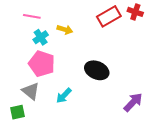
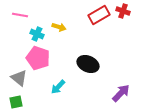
pink line: (32, 16) -> (20, 15), moved
cyan cross: (41, 37) -> (37, 34), turned -32
gray triangle: (31, 91) -> (19, 78), moved

